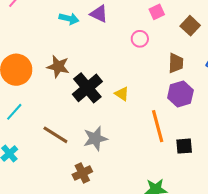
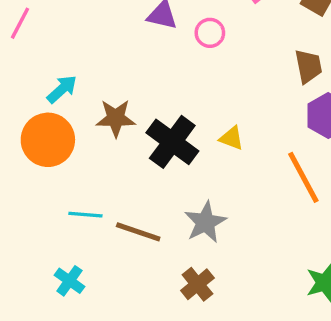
cyan arrow: (69, 19) -> (62, 89), moved, turned -42
pink circle: (140, 39) -> (210, 33), moved
cyan line: (14, 112) -> (85, 215), moved, turned 66

